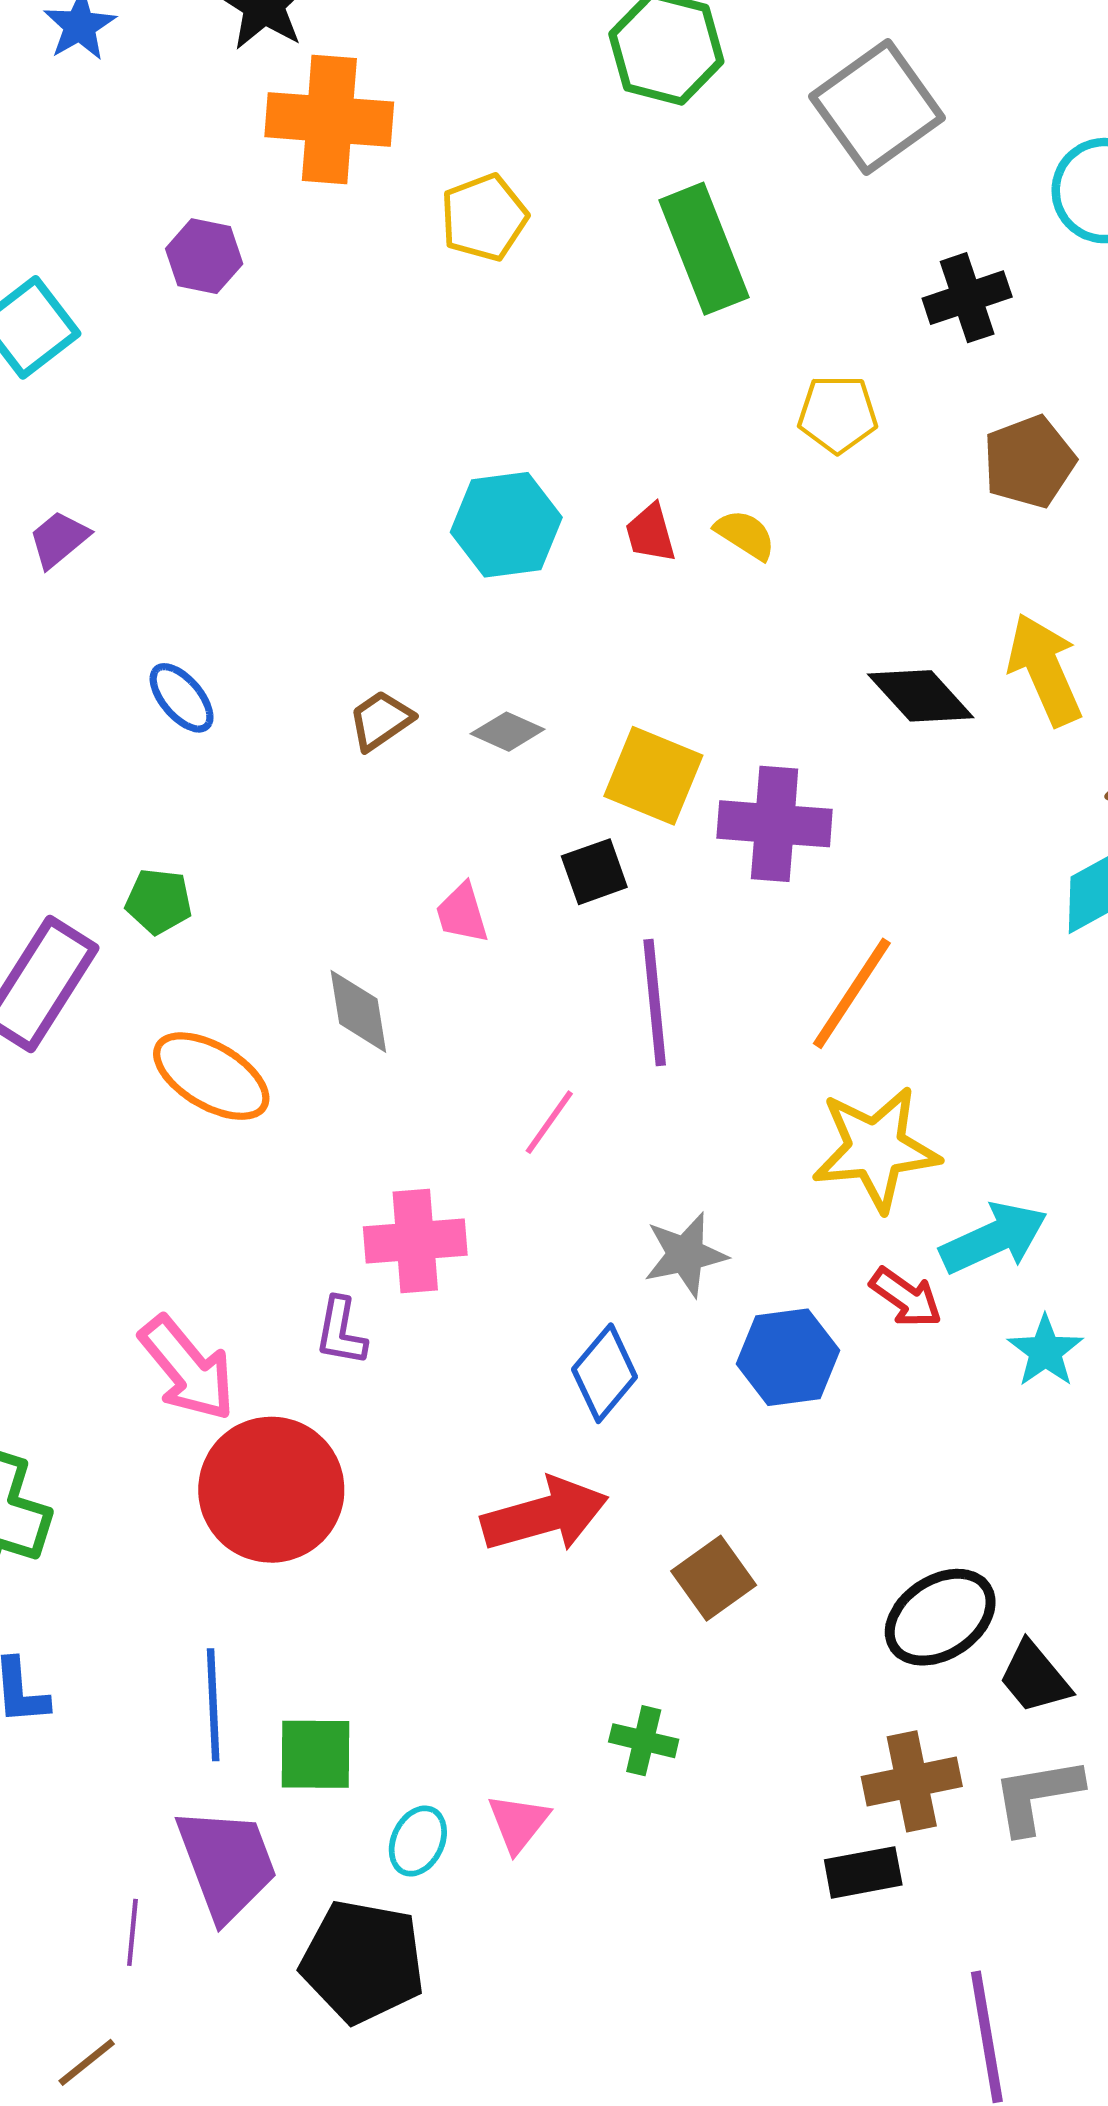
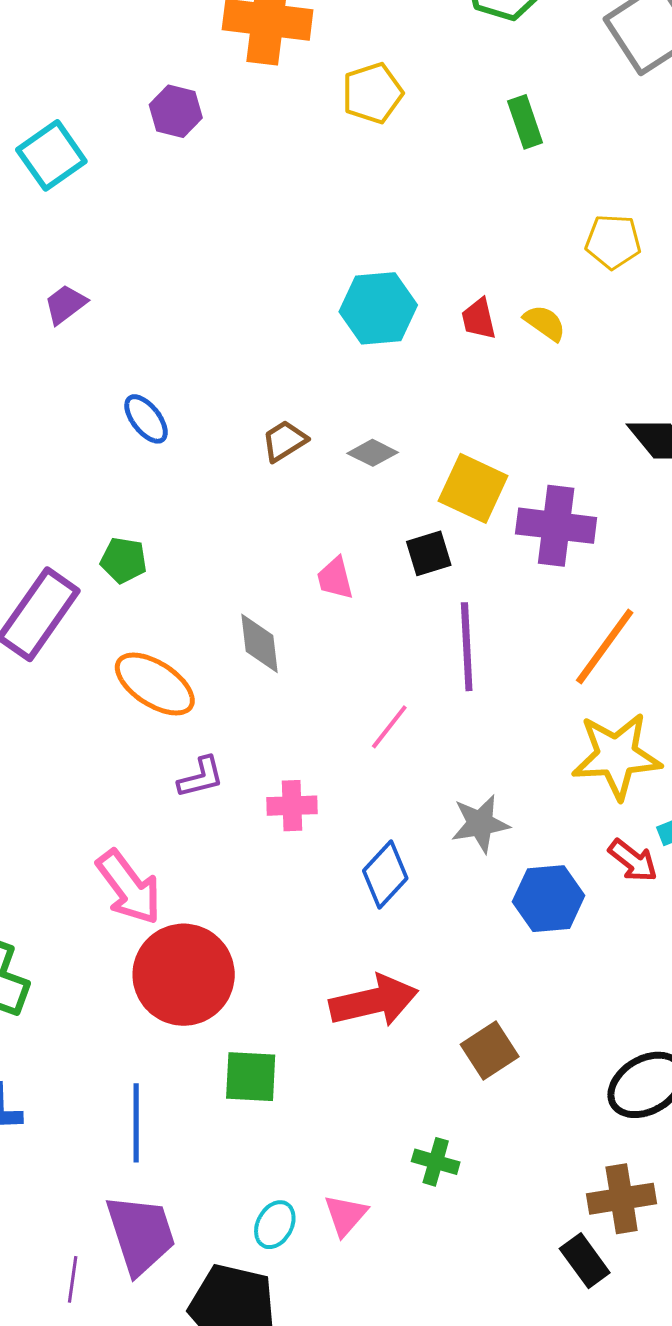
green rectangle: (704, 249) -> (525, 122), size x0.6
pink cross: (415, 1241) -> (292, 806), size x0.7
purple L-shape: (341, 1331) -> (201, 777), moved, turned -117
blue diamond: (605, 1373) -> (385, 874), moved
green square: (315, 1754) -> (251, 1077), moved
black rectangle: (863, 1872) -> (585, 1261), turned 62

